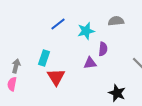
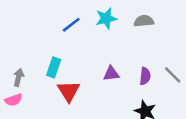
cyan star: (86, 31) -> (106, 19), moved
purple semicircle: (103, 49) -> (145, 76), moved
pink semicircle: (12, 84) -> (14, 100), turned -120

